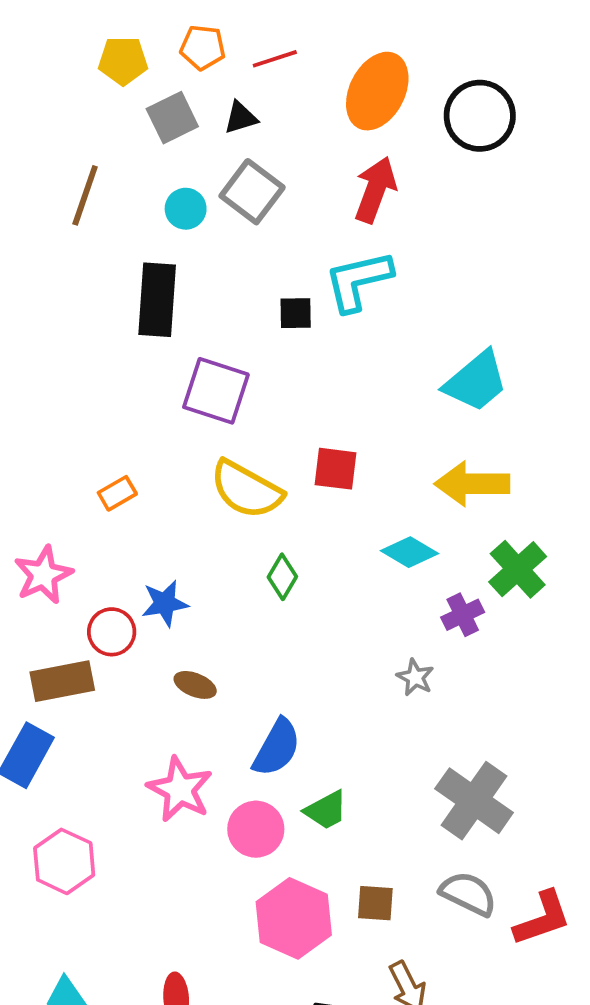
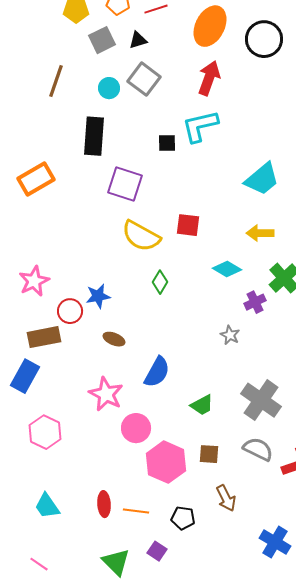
yellow arrow: (472, 484) -> (260, 233), size x0.7
orange rectangle: (117, 493) -> (36, 179), moved, size x1.8
green trapezoid: (326, 810) -> (202, 405), moved
pink circle: (256, 829) -> (136, 428), moved

